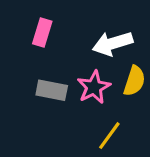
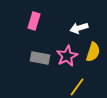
white arrow: (113, 43) -> (79, 28), size x0.7

